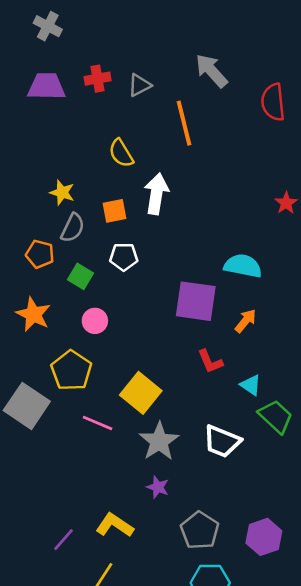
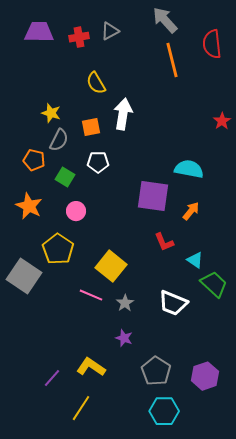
red cross: (98, 79) -> (79, 37), moved
orange line: (184, 123) -> (172, 60), moved
pink line: (98, 423) -> (91, 295), moved
gray star: (159, 441) -> (125, 303), size x0.6

